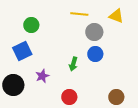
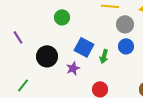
blue square: (22, 51) -> (84, 47), moved, turned -36
black circle: (13, 85) -> (47, 56), moved

